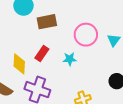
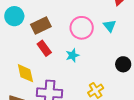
red rectangle: (42, 54) -> (44, 48), moved, turned -56

